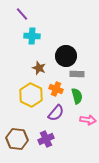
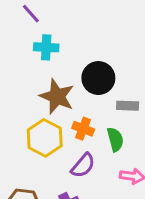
brown star: (39, 68) -> (57, 96), size x1.6
gray rectangle: (77, 74) -> (128, 106), moved

